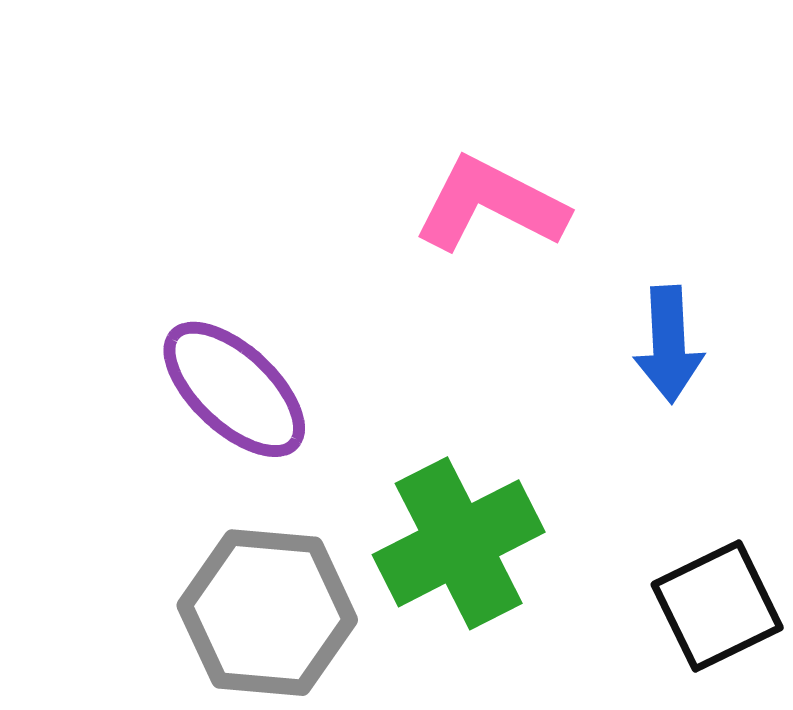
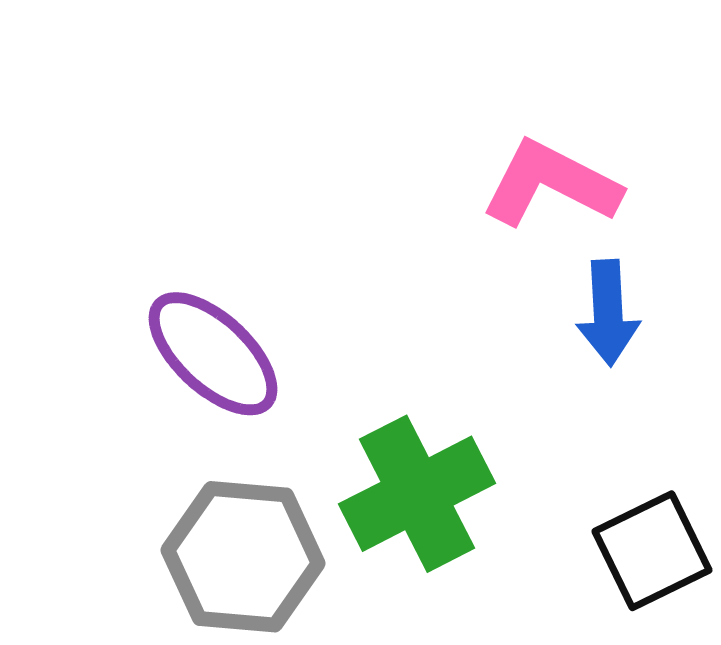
pink L-shape: (491, 205) -> (551, 184), moved

